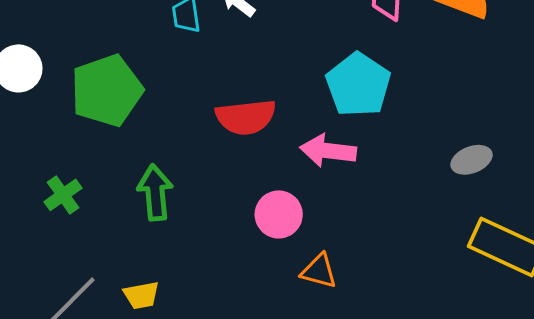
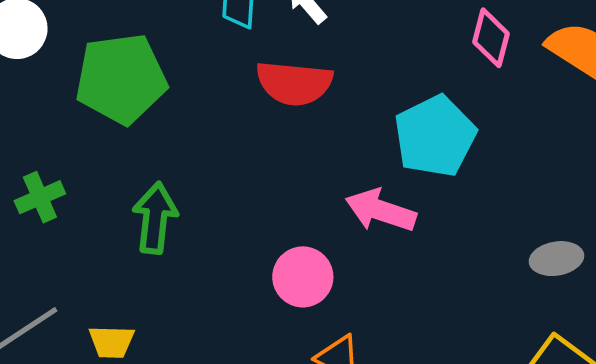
red semicircle: (246, 117) -> (294, 83), moved

